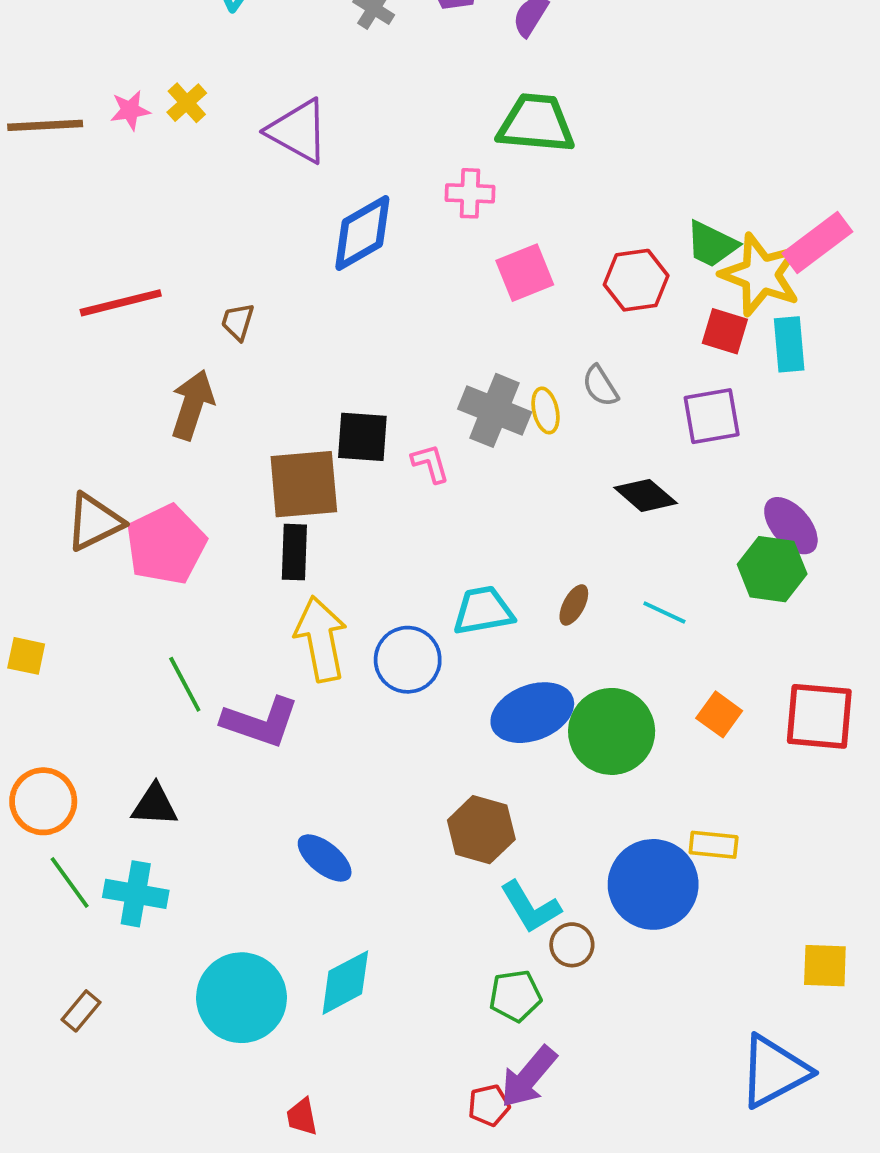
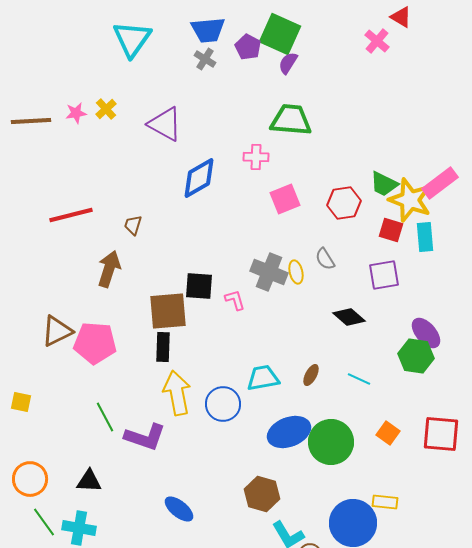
pink pentagon: (166, 545) -> (95, 343), turned 30

